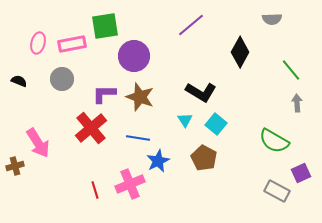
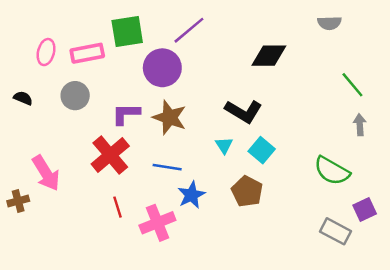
purple line: (191, 25) -> (189, 30), moved
black diamond: (240, 52) -> (269, 56), moved, turned 60
red line: (95, 190) -> (117, 207), moved

